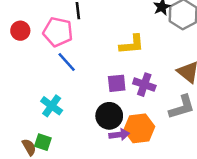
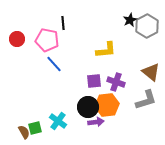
cyan cross: (52, 106) -> (58, 121), moved
orange hexagon: (139, 128) -> (107, 105), moved
green square: (43, 142) -> (35, 128), turned -32

